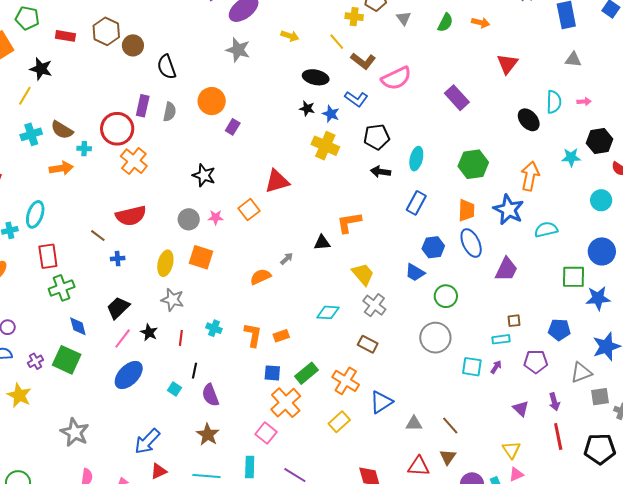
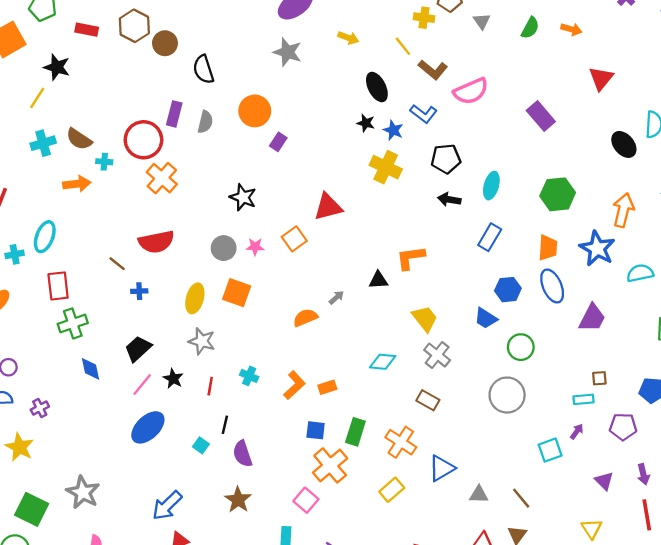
black ellipse: (316, 77) -> (377, 87), turned 50
orange L-shape: (253, 335) -> (294, 385), turned 35
green square: (67, 360) -> (32, 509), moved
cyan square: (472, 367) -> (550, 450), moved, turned -30
green rectangle: (307, 373) -> (355, 432), turned -35

